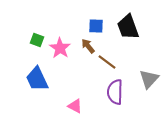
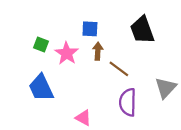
blue square: (96, 26) -> (90, 29), moved
brown arrow: (88, 46) -> (98, 51), turned 42

